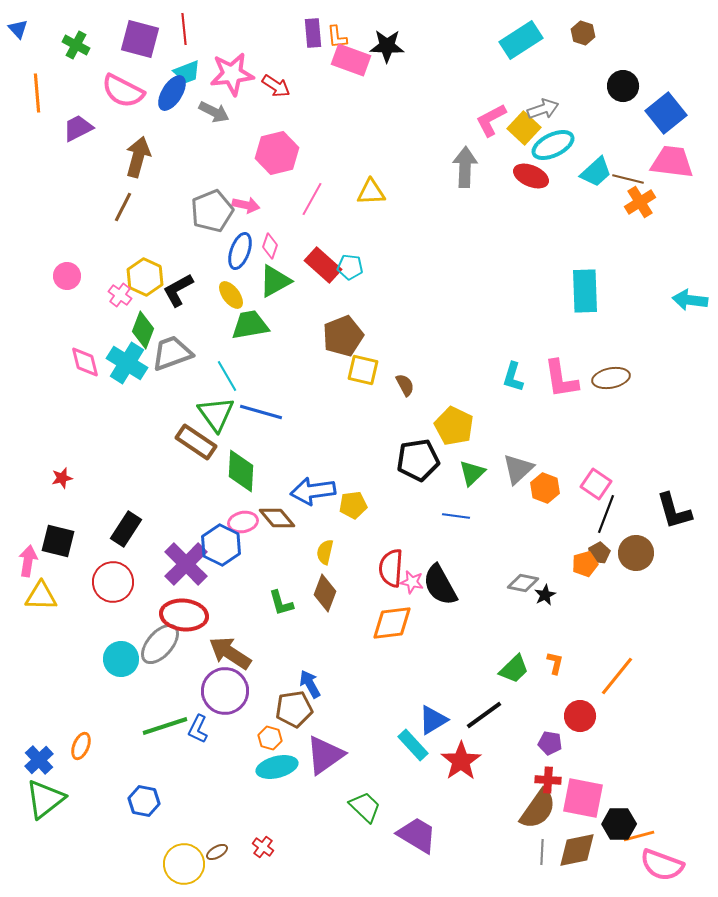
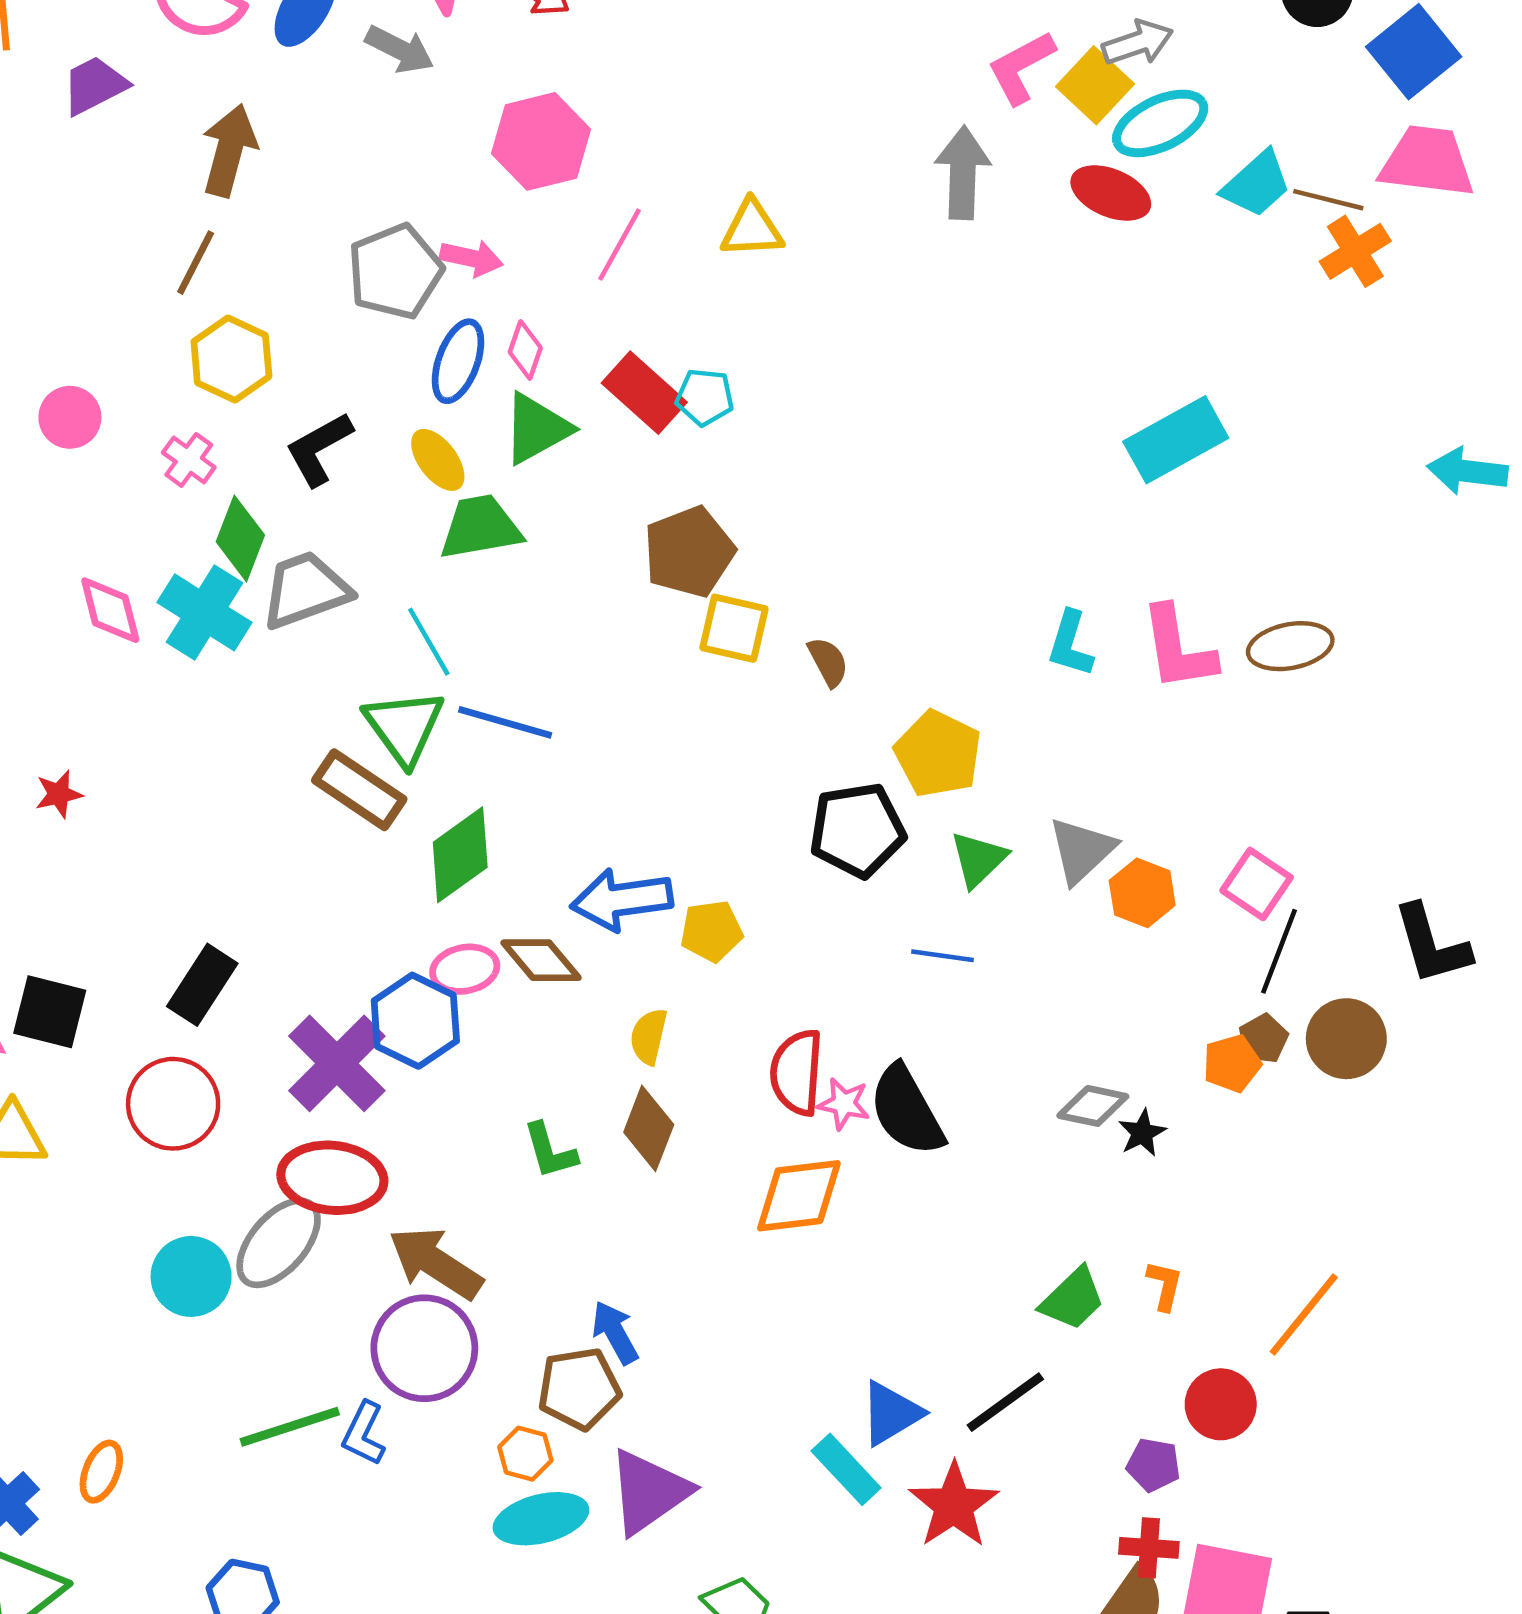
yellow hexagon: (145, 277) -> (231, 359), moved
cyan rectangle: (585, 291) -> (1176, 440), moved, turned 63
green diamond: (241, 471) -> (460, 855), turned 51
red star: (62, 478) -> (59, 794), moved

